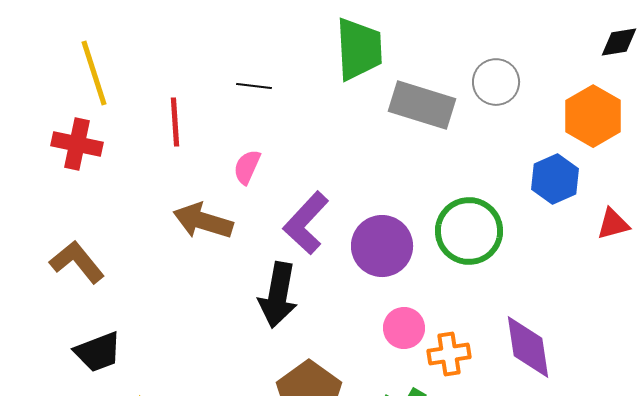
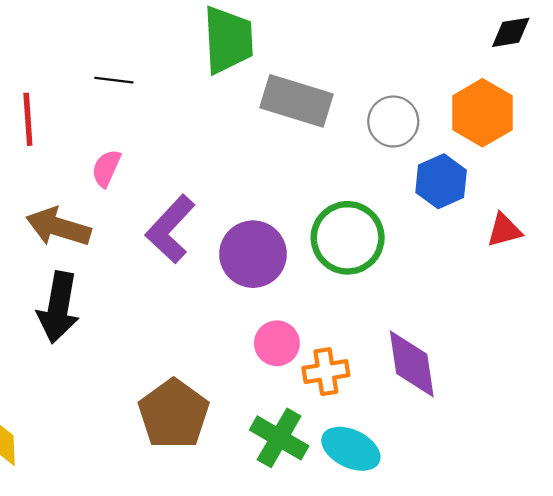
gray circle: (496, 82) -> (393, 121), moved
black arrow: (278, 295) -> (58, 307), moved

